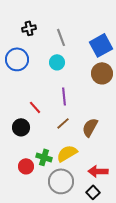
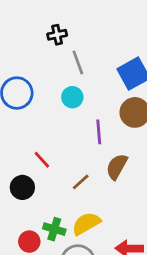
black cross: (29, 28) -> (57, 35), moved
purple line: (64, 96) -> (99, 132), moved
brown semicircle: (90, 127) -> (117, 167), moved

